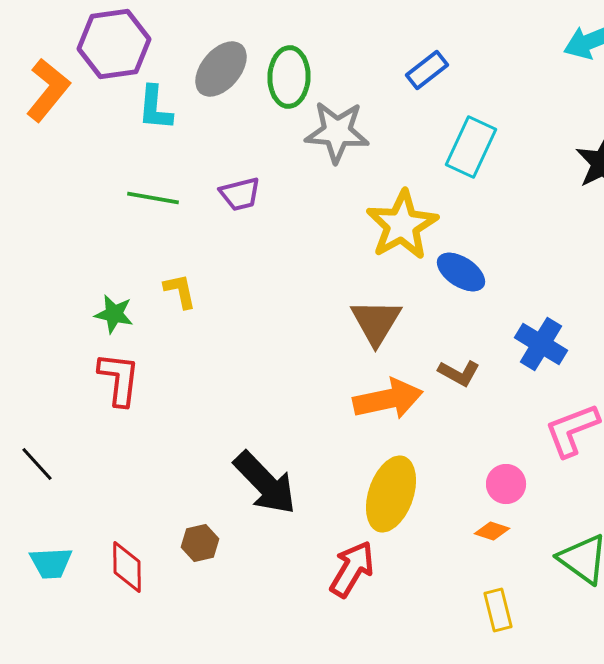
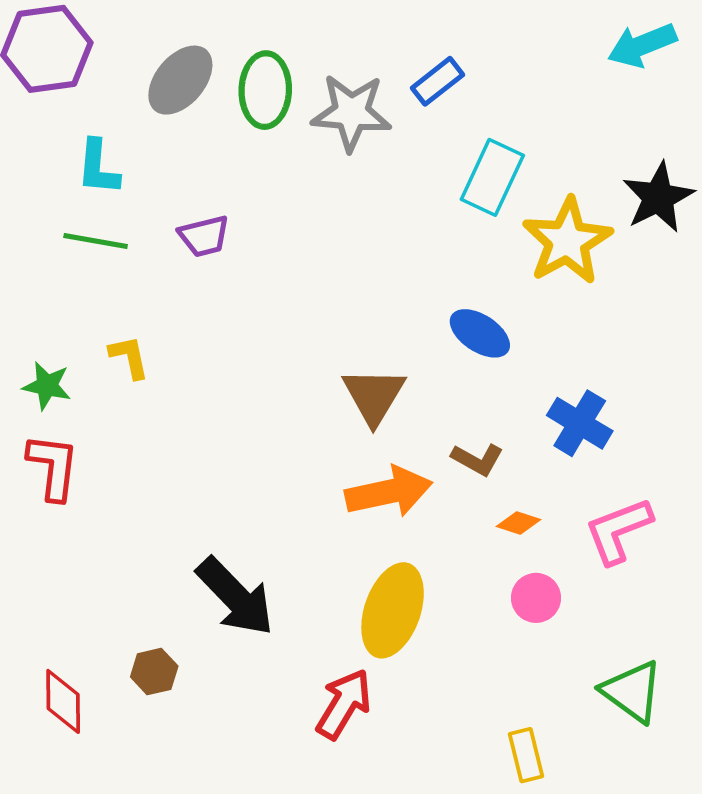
cyan L-shape: (155, 108) -> (98, 167), moved
gray star: (337, 132) -> (351, 113), moved
yellow star: (402, 225) -> (567, 241), moved
orange diamond: (492, 531) -> (519, 523), moved

